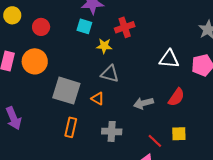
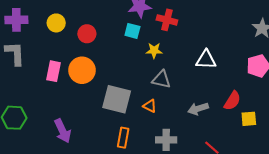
red cross: (125, 27) -> (167, 20), moved, turned 36
white triangle: (169, 59) -> (206, 60), moved
yellow square: (179, 134) -> (249, 119), moved

